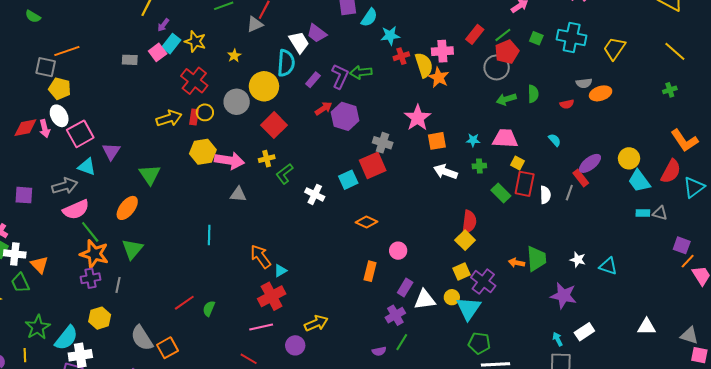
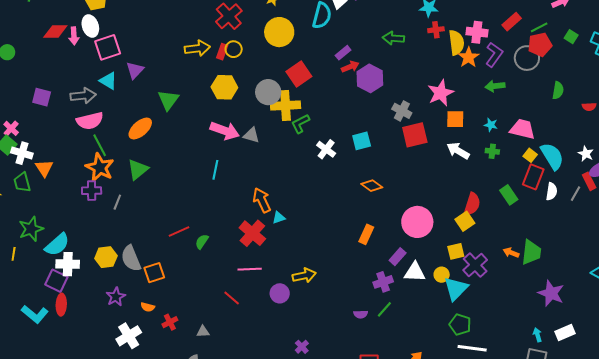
purple L-shape: (340, 76) -> (494, 55), moved
purple rectangle: (313, 80) -> (343, 53), moved
yellow circle: (264, 86) -> (279, 32), moved
green arrow: (506, 99) -> (495, 86), moved
gray circle: (237, 102) -> (268, 92), moved
cyan semicircle: (555, 140) -> (552, 156), moved, size x2.0
yellow cross: (267, 159) -> (286, 106), size x1.8
pink arrow: (229, 161) -> (225, 131), moved
red square: (373, 165) -> (415, 135), moved
green rectangle: (501, 193) -> (509, 195), moved
pink circle: (398, 251) -> (417, 222), moved, size x1.8
white star: (578, 260) -> (586, 154), moved
red cross: (272, 296) -> (252, 233), moved, turned -32
yellow hexagon: (100, 318) -> (106, 257), moved

